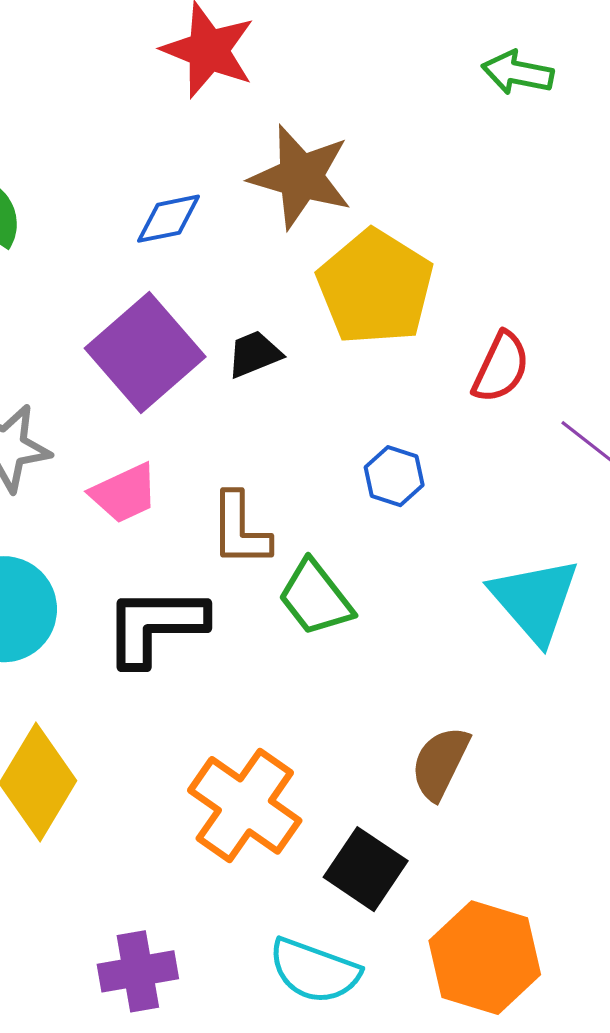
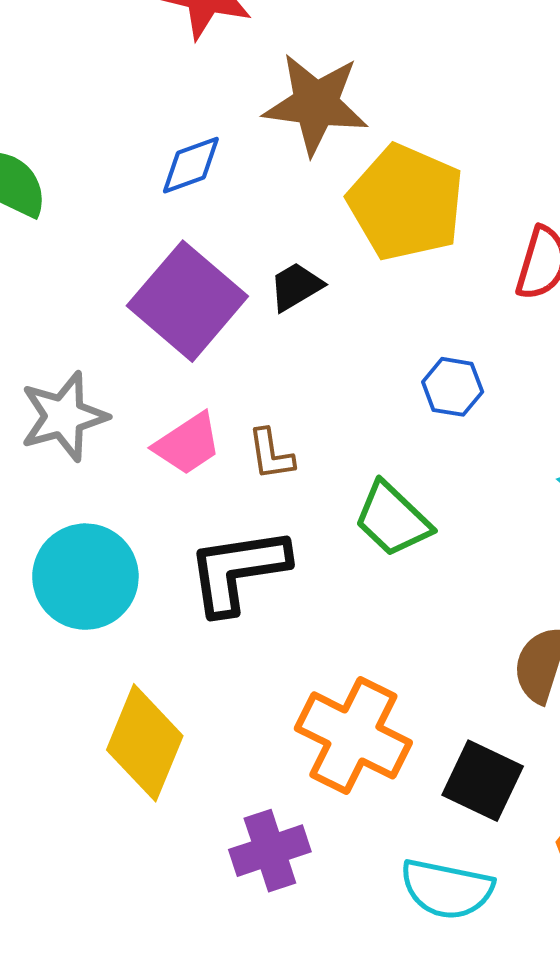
brown L-shape: (240, 529) -> (271, 454), moved, size x0.7
purple cross: (138, 971) -> (270, 851), moved

